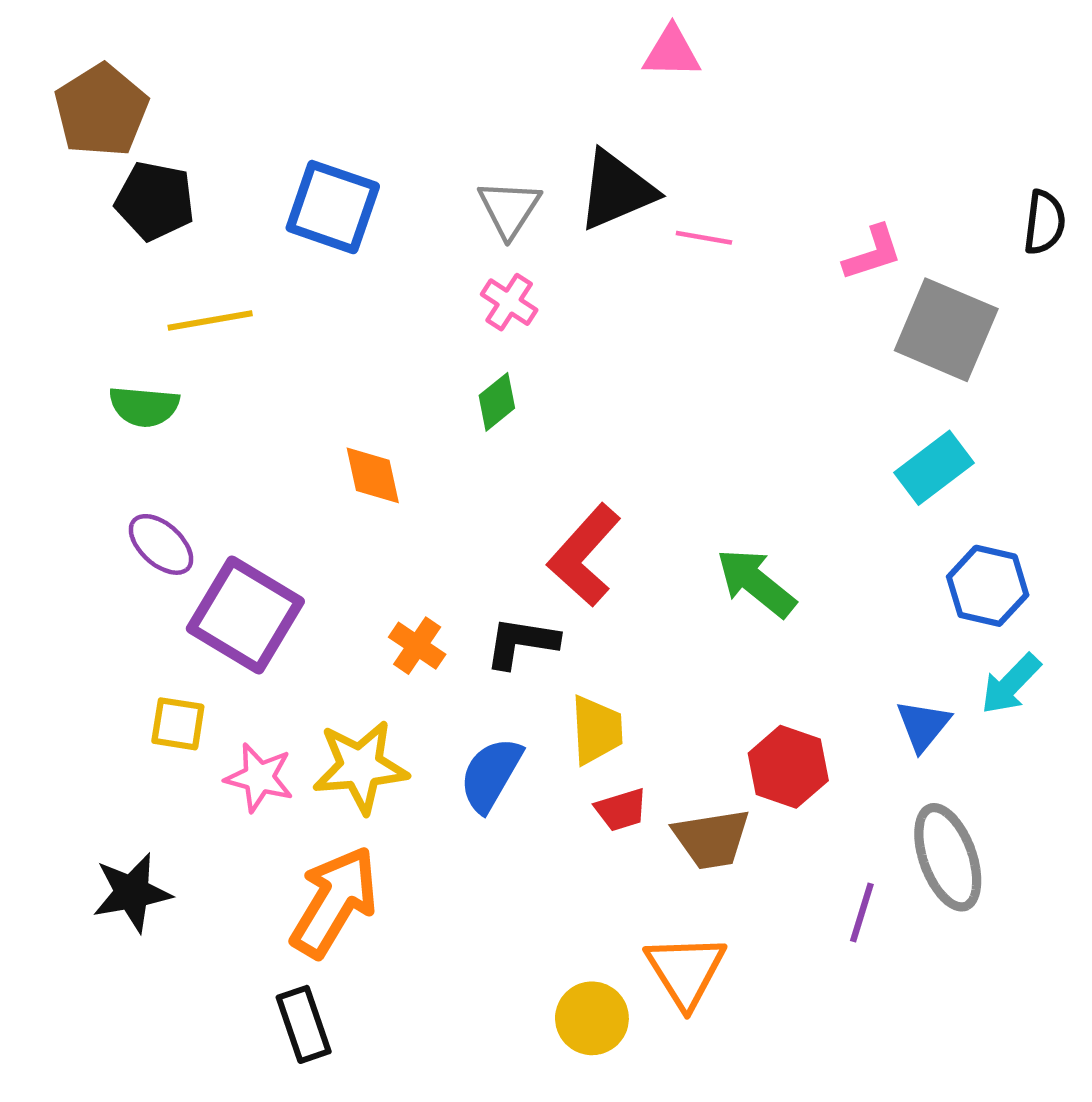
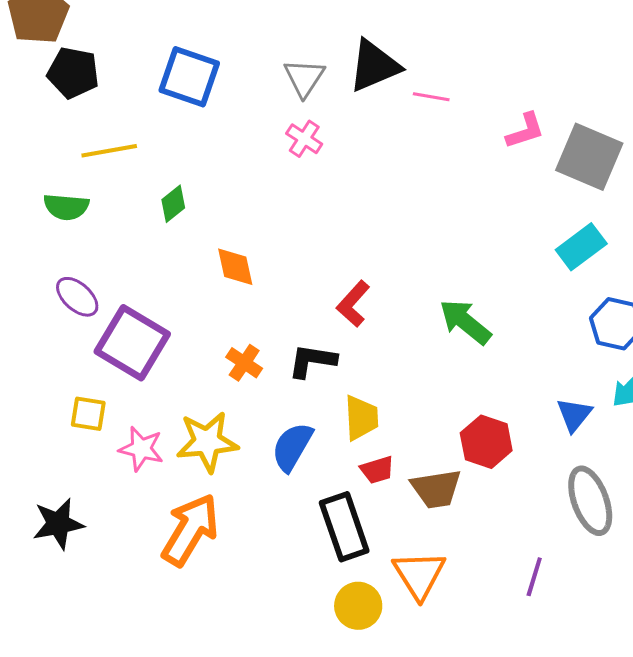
pink L-shape: (873, 253) -> (525, 131), moved
green diamond: (497, 402) -> (173, 204), moved
orange diamond: (373, 475) -> (235, 267), moved
red L-shape: (584, 555) -> (353, 304), size x0.7
purple line: (862, 912) -> (534, 577), moved
black rectangle: (304, 1024) -> (344, 527), moved, size x1.4

